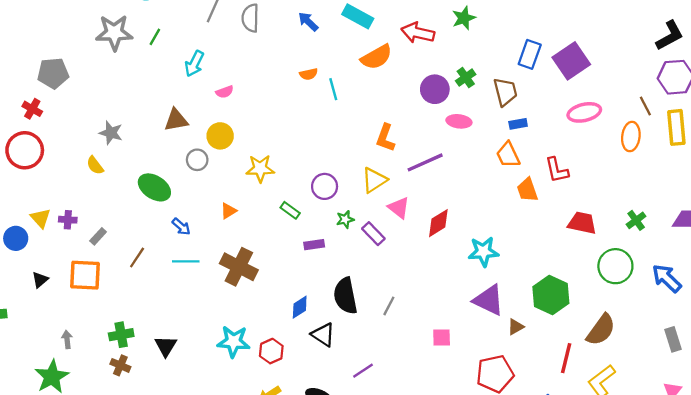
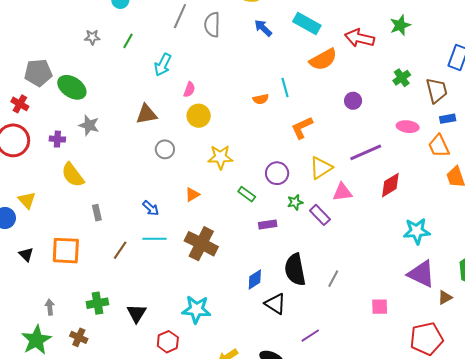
gray star: (114, 33) -> (92, 37), size x0.5
orange semicircle: (309, 74) -> (261, 99), moved
purple circle: (435, 89) -> (353, 101), moved, size x0.7
pink semicircle: (225, 92) -> (189, 90), turned -49
pink ellipse: (459, 121) -> (408, 127), moved
yellow circle: (220, 136) -> (199, 116), moved
orange L-shape: (385, 138) -> (302, 128), moved, turned 45
yellow semicircle: (95, 165) -> (73, 175), moved, size x1.5
green ellipse: (154, 187) -> (72, 87), moved
pink triangle: (399, 208) -> (342, 192), turned -45
purple cross: (68, 220) -> (57, 139), moved
red diamond: (438, 223) -> (390, 185), moved
gray rectangle: (98, 236) -> (97, 213), moved, turned -56
brown line: (137, 258) -> (120, 250), moved
black triangle: (40, 280) -> (26, 254), turned -35
red hexagon: (271, 351) -> (168, 342), moved
brown cross: (120, 365) -> (79, 337), moved

